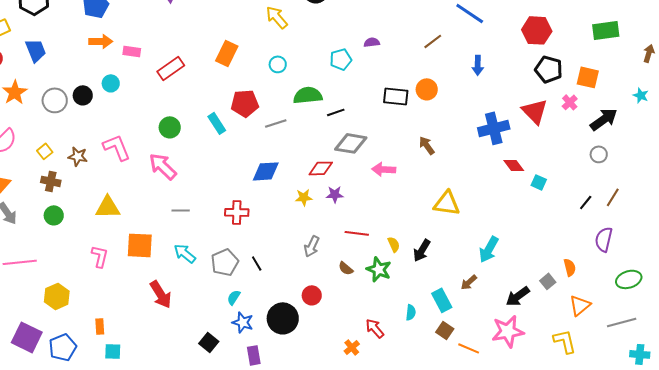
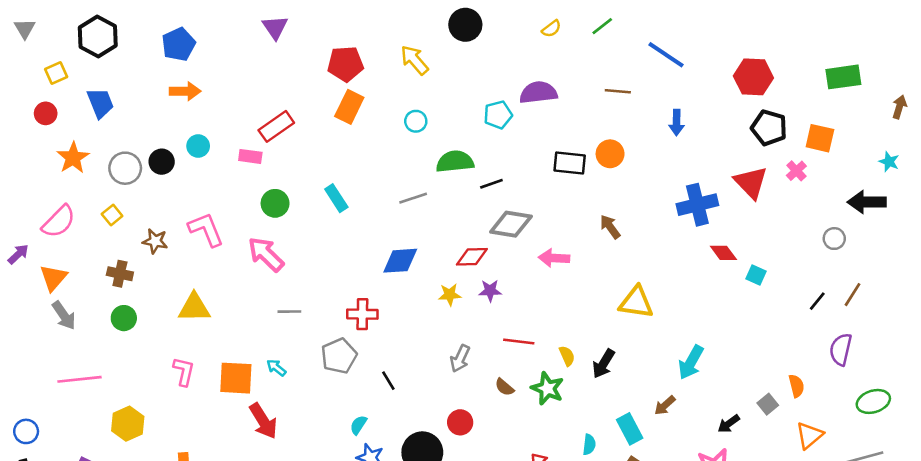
brown line: (433, 41) -> (618, 91), turned 42
purple semicircle: (372, 42) -> (538, 93), size x1.8
pink rectangle: (132, 51) -> (250, 156), moved
red pentagon: (245, 103) -> (345, 64), moved
black arrow: (604, 119) -> (867, 202), moved, turned -144
yellow square: (45, 151) -> (112, 215), moved
orange square: (140, 245) -> (236, 378), moved
cyan arrow: (185, 253) -> (276, 368), moved, size x0.7
gray pentagon: (225, 262) -> (339, 356), moved
black arrow: (518, 296) -> (729, 424), size x0.7

